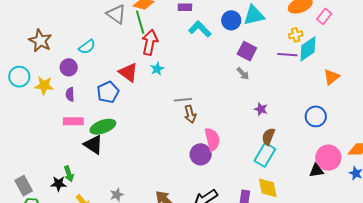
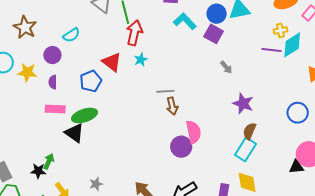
purple square: (247, 51) -> (214, 34), moved
purple star: (261, 109) -> (243, 103), size x1.5
green arrow: (69, 174) -> (49, 161), turned -140

